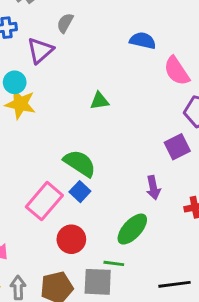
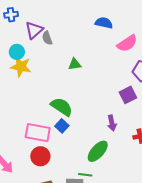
gray semicircle: (65, 23) -> (47, 38), moved, turned -48
pink semicircle: (177, 71) -> (127, 43), turned -90
pink rectangle: (44, 201) -> (38, 133), turned 60
red circle: (71, 239) -> (40, 156), moved

